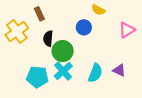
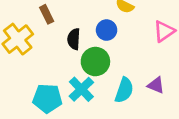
black semicircle: (48, 39) -> (74, 39), moved
green circle: (63, 51) -> (95, 62), moved

